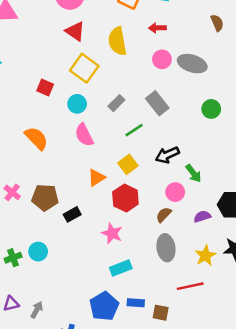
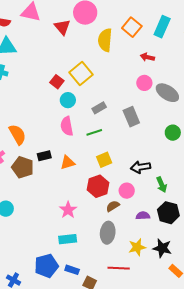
red triangle: (75, 31) -> (62, 27), moved
yellow semicircle: (117, 41) -> (105, 40), moved
red square: (45, 88) -> (57, 82), moved
green line: (134, 130) -> (94, 132), moved
orange semicircle: (36, 138) -> (17, 134), moved
black arrow: (167, 155) -> (141, 167), moved
yellow square: (128, 164) -> (104, 160), moved
green arrow: (193, 173) -> (162, 185), moved
red hexagon: (125, 198) -> (98, 186), moved
black rectangle: (72, 214) -> (44, 156), moved

